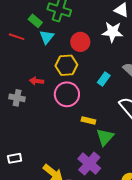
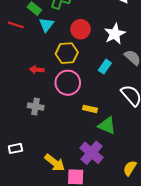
white star: (112, 32) -> (115, 34), moved, turned -30
gray cross: (17, 98) -> (36, 107), moved
green triangle: (105, 137) -> (107, 126), turned -48

